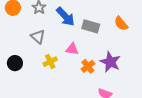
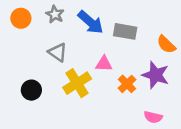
orange semicircle: (121, 24) -> (166, 44), moved
yellow cross: (50, 62) -> (77, 83), size x1.5

